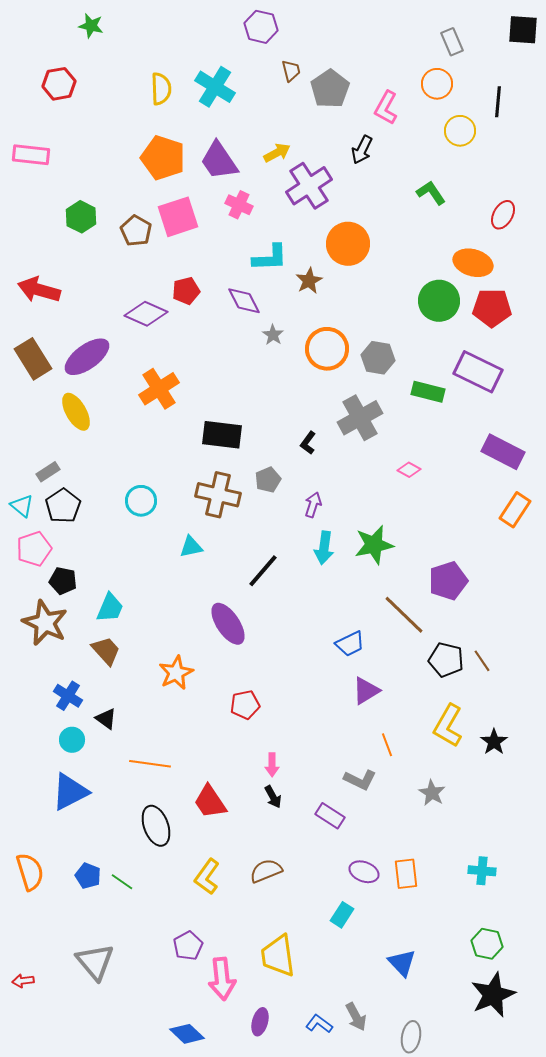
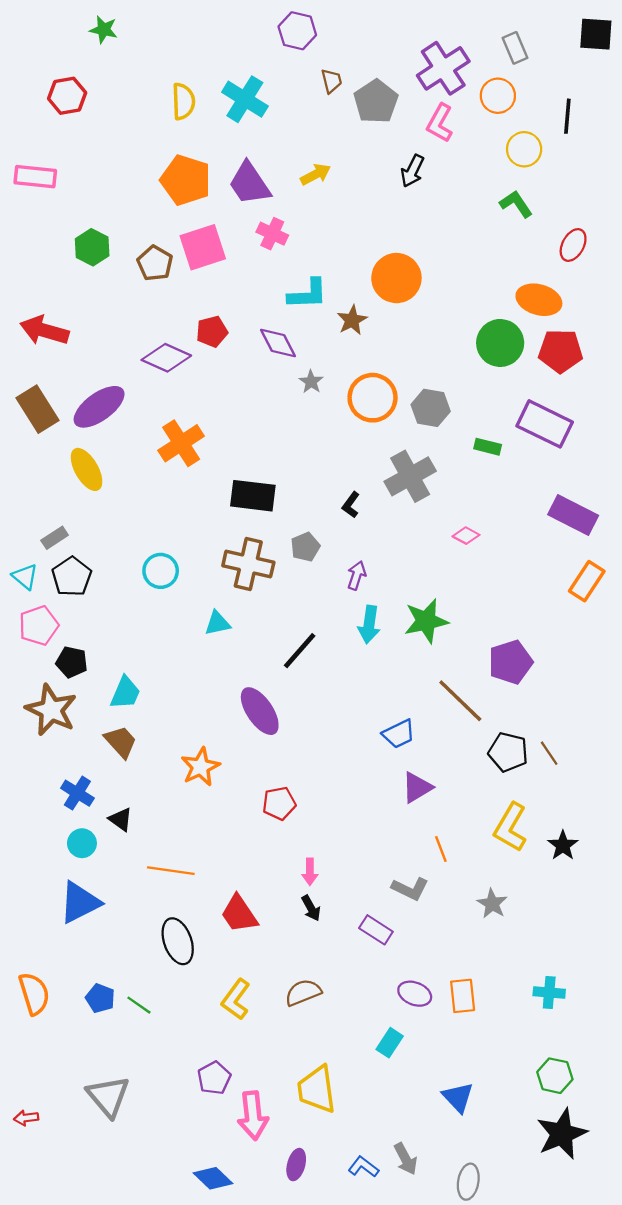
purple cross: (309, 186) -> (443, 68), moved
green L-shape: (431, 193) -> (516, 204), moved
green rectangle: (428, 392) -> (488, 447), size x0.7

